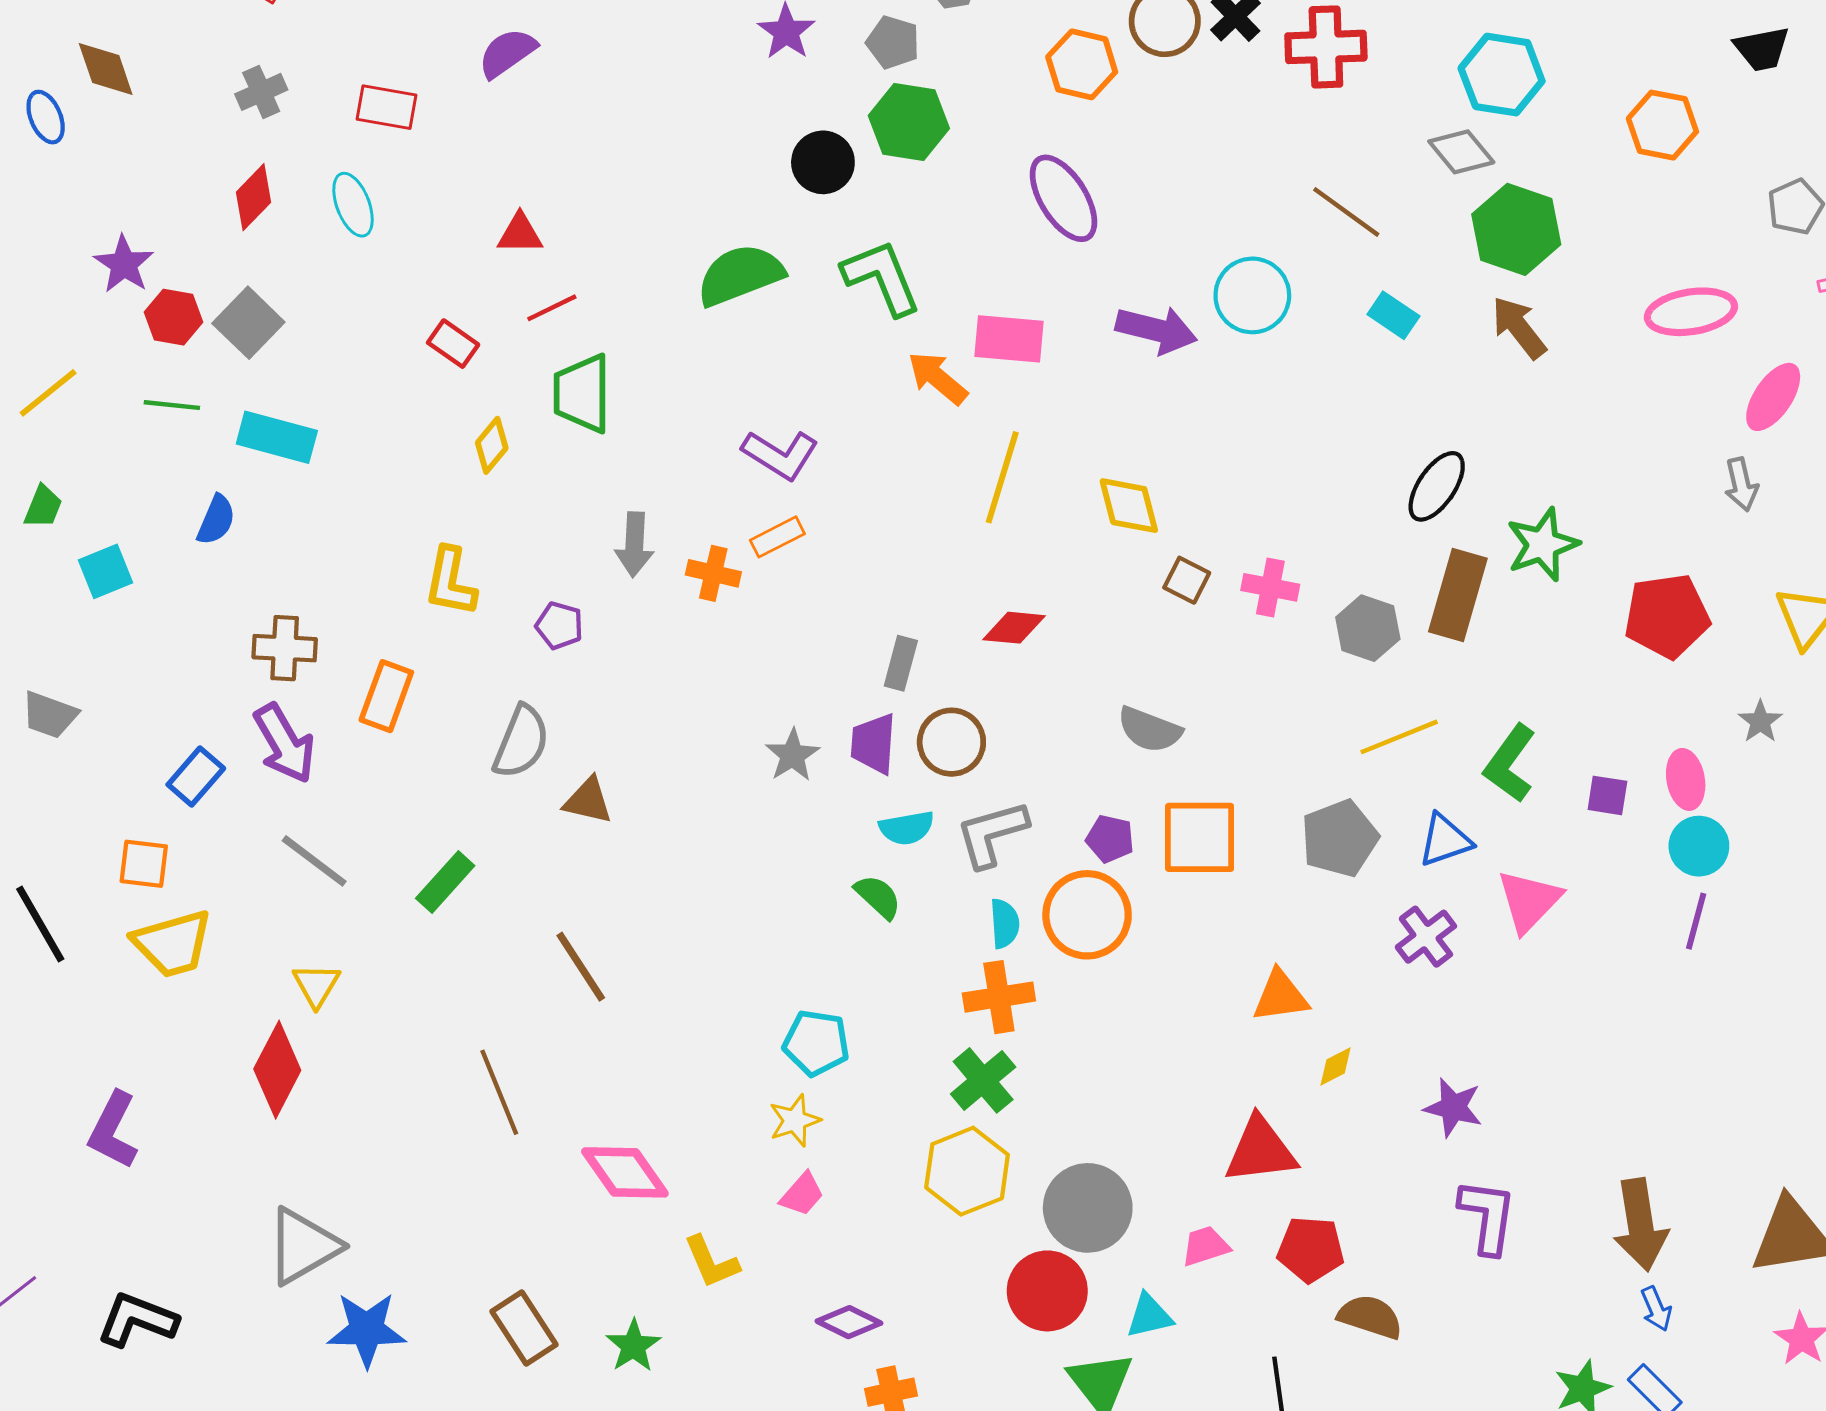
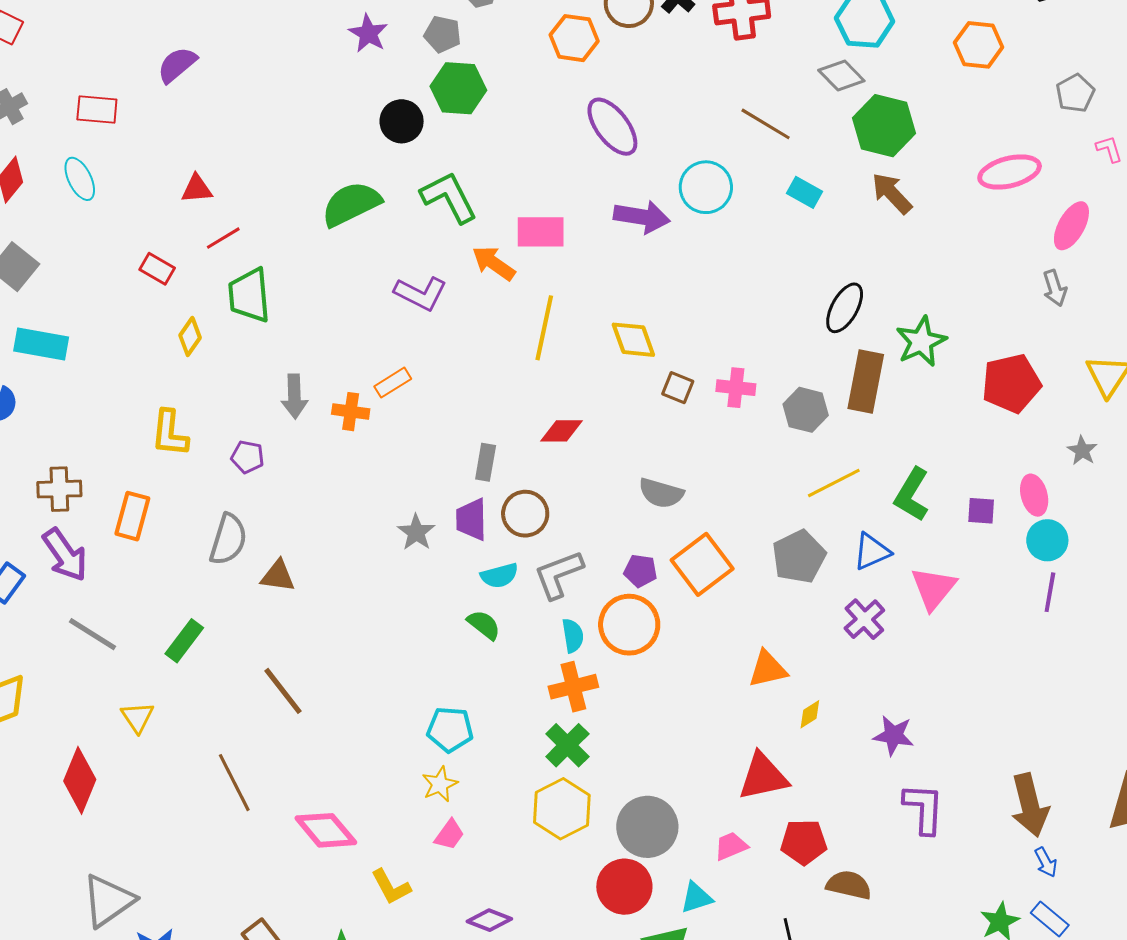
purple ellipse: (1063, 198) -> (612, 127), moved
purple L-shape: (780, 455) -> (421, 293), moved
orange square: (1200, 837) -> (702, 564), turned -32
yellow triangle: (316, 985) -> (137, 717), moved

